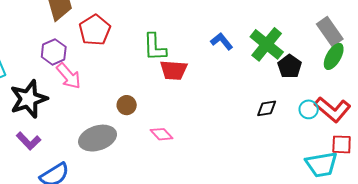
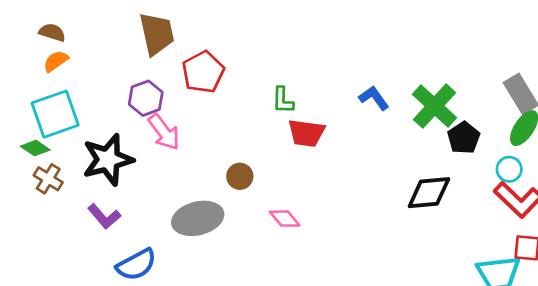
green L-shape: (155, 47) -> (283, 100), size x0.7
black diamond: (267, 108) -> (429, 193), size x1.6
cyan circle: (309, 109) -> (509, 169), moved

